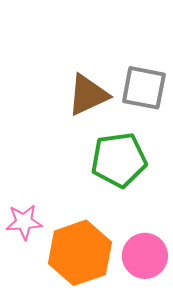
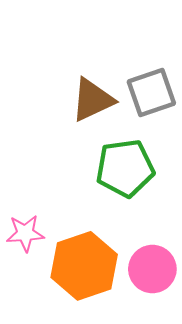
gray square: (144, 88) -> (151, 92), turned -30

